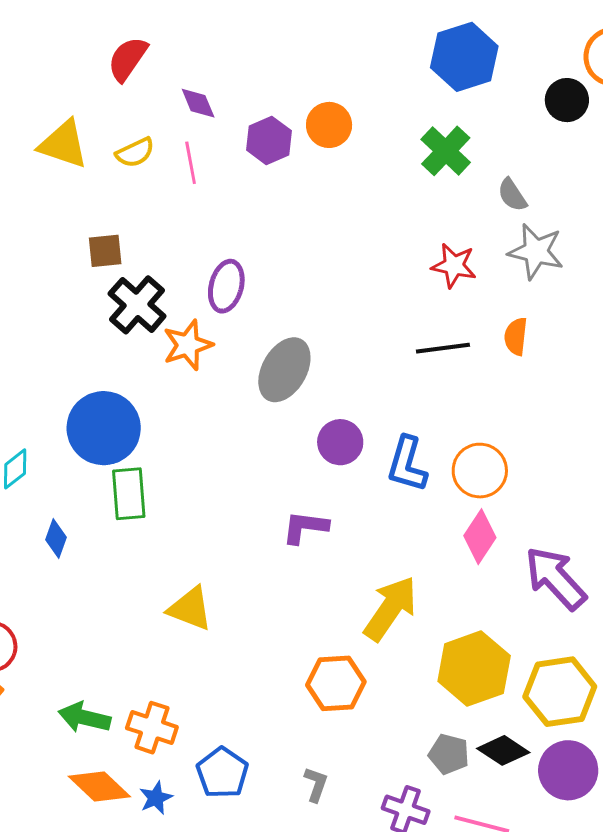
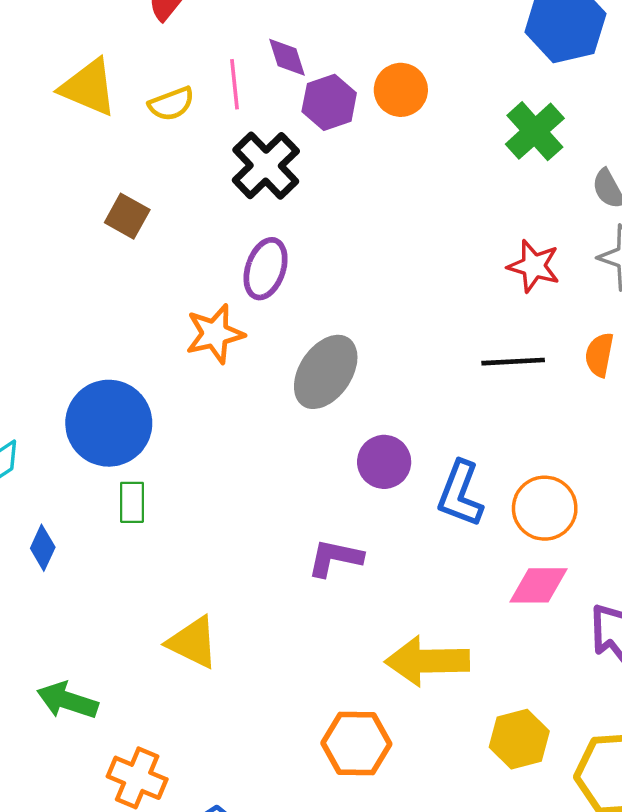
purple diamond: (198, 103) -> (287, 57), moved
pink line: (191, 163) -> (235, 84), moved
brown square: (105, 251) -> (127, 216), turned 30
black cross: (137, 305) -> (266, 166), moved
green rectangle: (129, 494) -> (132, 502), size x0.7
pink diamond: (480, 537) -> (539, 585), turned 52
yellow arrow: (390, 608) -> (427, 661), turned -130
yellow hexagon: (474, 669) -> (519, 739), size x0.7
green arrow: (84, 718) -> (67, 701), moved

